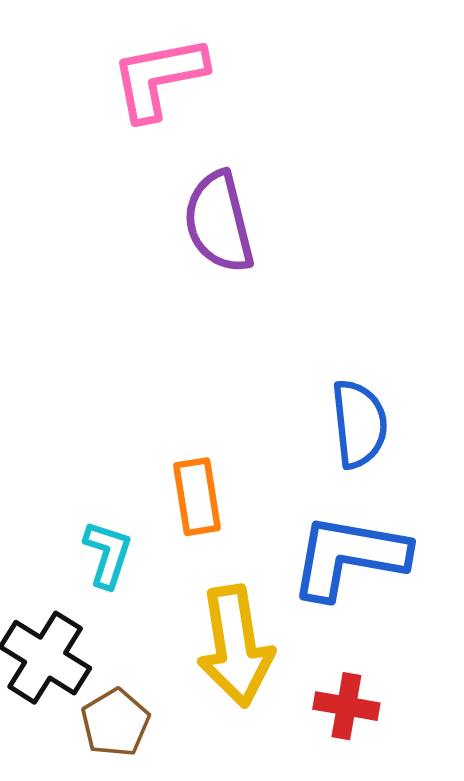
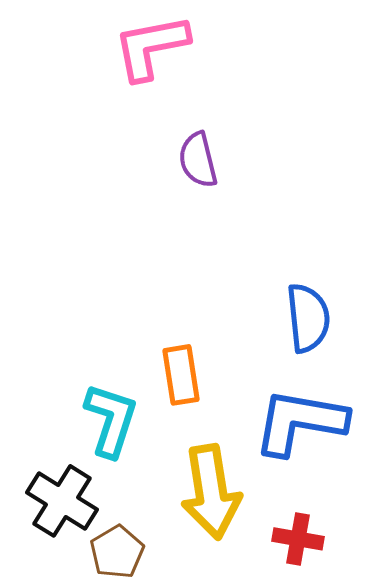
purple semicircle: (219, 222) -> (198, 160), size x0.7
cyan L-shape: (108, 554) -> (111, 420), size x1.4

